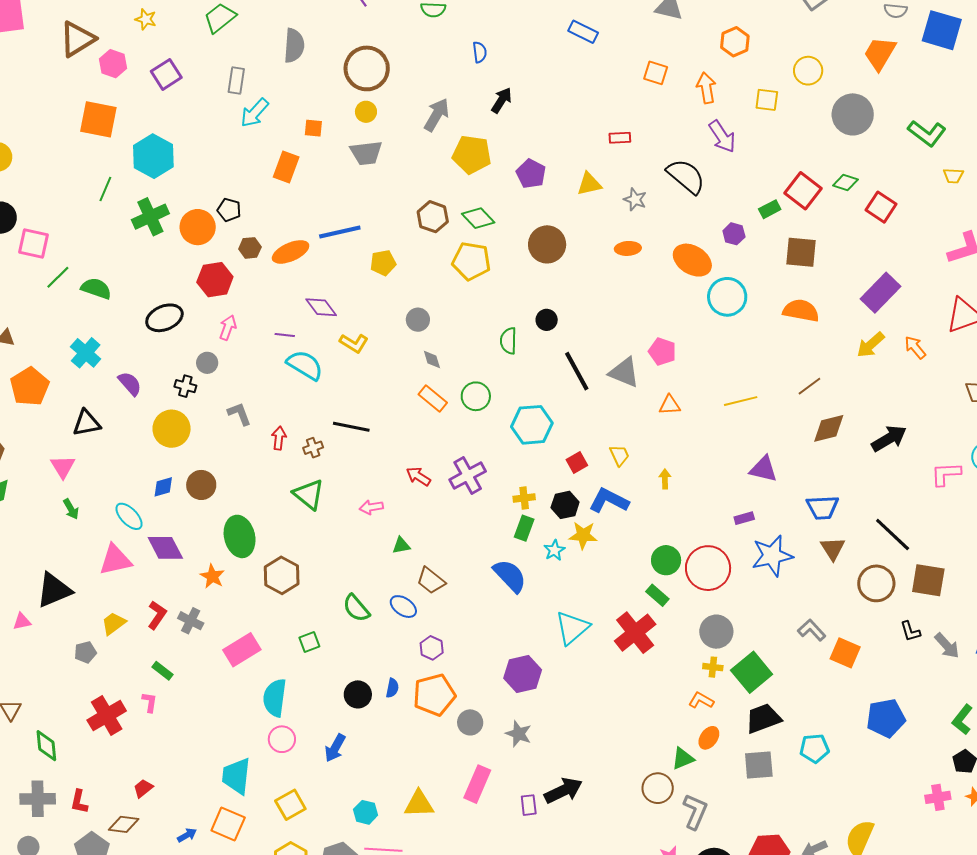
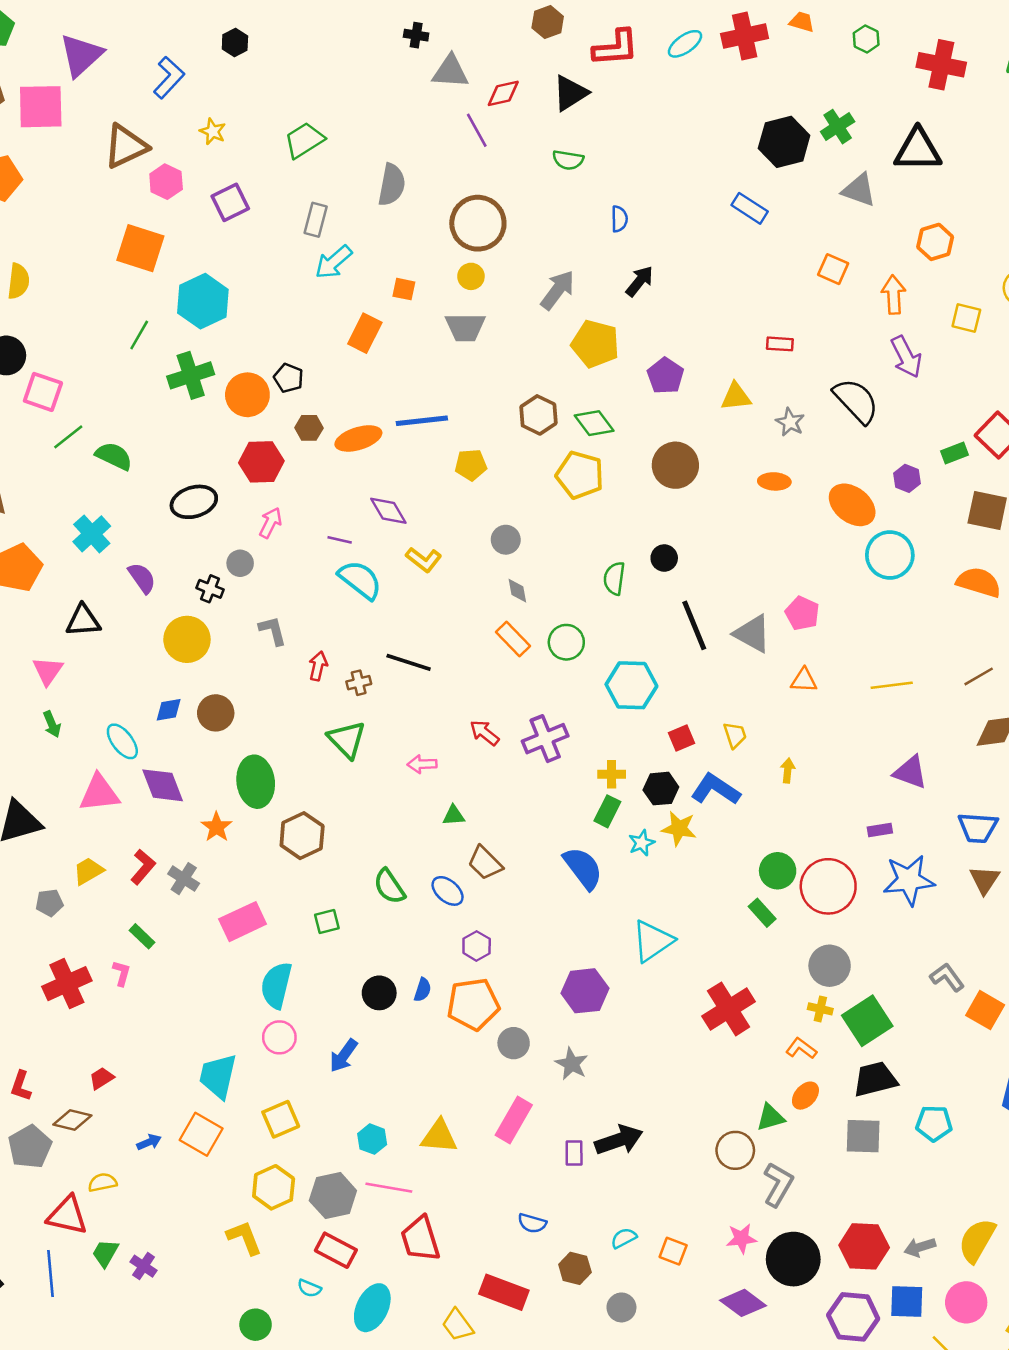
red cross: (635, 633) -> (729, 1009), moved

